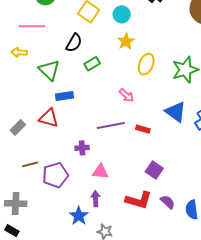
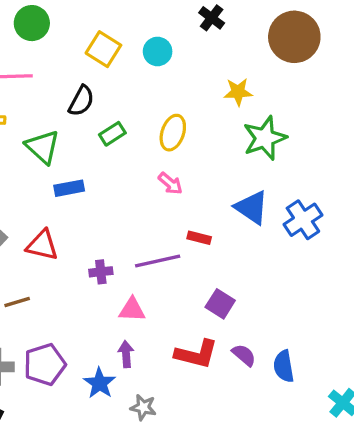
yellow star: (126, 41) -> (238, 92), moved, turned 30
yellow ellipse: (146, 64) -> (173, 133), moved
red triangle: (49, 118) -> (42, 245), moved
purple line: (111, 126) -> (158, 261), moved
purple pentagon: (55, 175) -> (45, 364), moved

